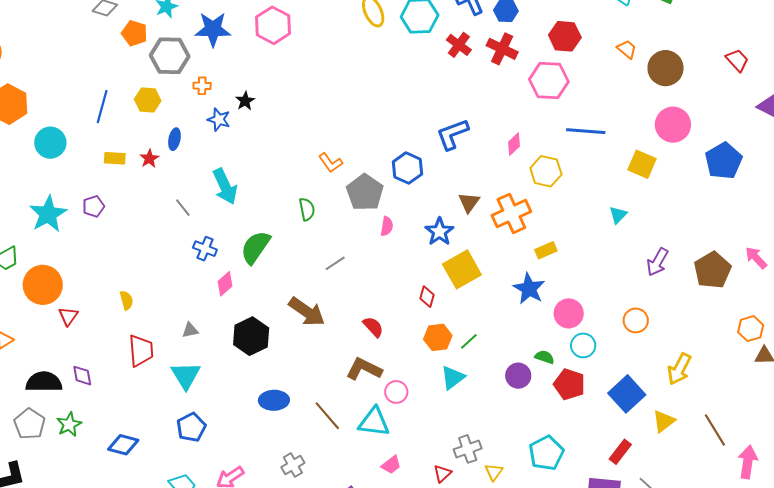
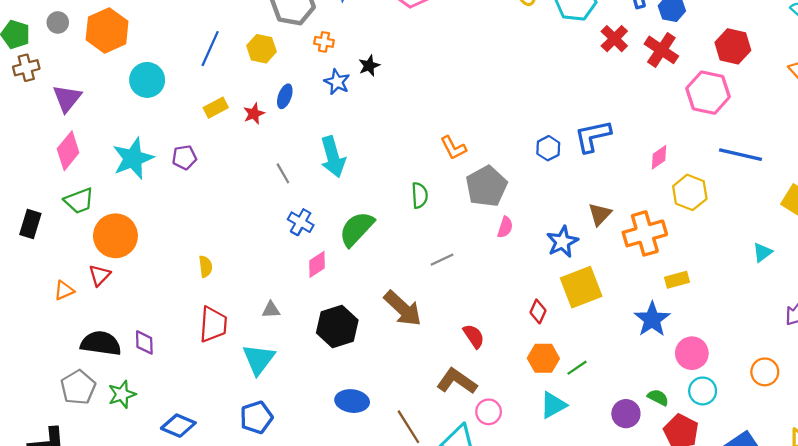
yellow rectangle: (115, 158) -> (216, 108), turned -40
blue hexagon: (407, 168) -> (548, 148), moved, size x0.7
red triangle: (68, 316) -> (99, 275), moved

